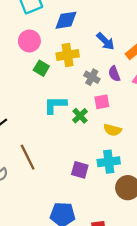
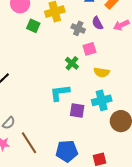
cyan L-shape: (55, 105) -> (60, 93), moved
brown line: (28, 157) -> (29, 143), moved

